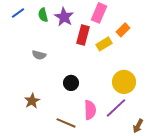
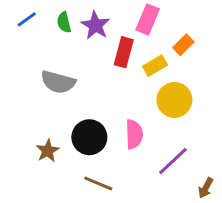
gray semicircle: (39, 55) -> (58, 82), size x1.6
yellow circle: (124, 82) -> (174, 100), moved
black circle: (71, 83) -> (89, 137), moved, size x1.5
pink semicircle: (90, 110) -> (134, 134), moved

